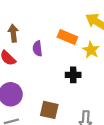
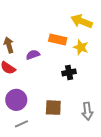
purple semicircle: (37, 49) -> (33, 55), turned 88

